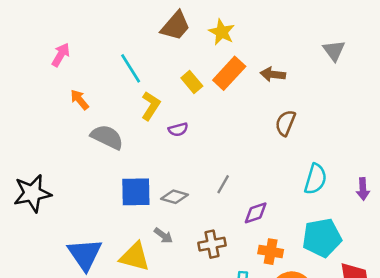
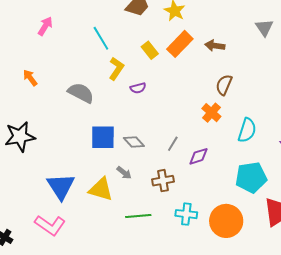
orange arrow: (80, 100) -> (30, 78), moved
gray line: (223, 184) -> (173, 144), moved
gray diamond: (175, 197) -> (134, 142), turned 30
orange cross: (271, 252) -> (211, 113), moved, turned 30

